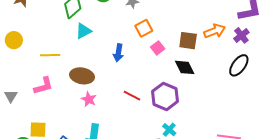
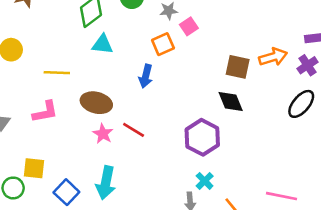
orange square: (144, 28) -> (163, 44), moved
cyan triangle: (83, 31) -> (102, 44), turned 30
pink square: (158, 48) -> (189, 26), moved
red line: (132, 96) -> (134, 130), moved

